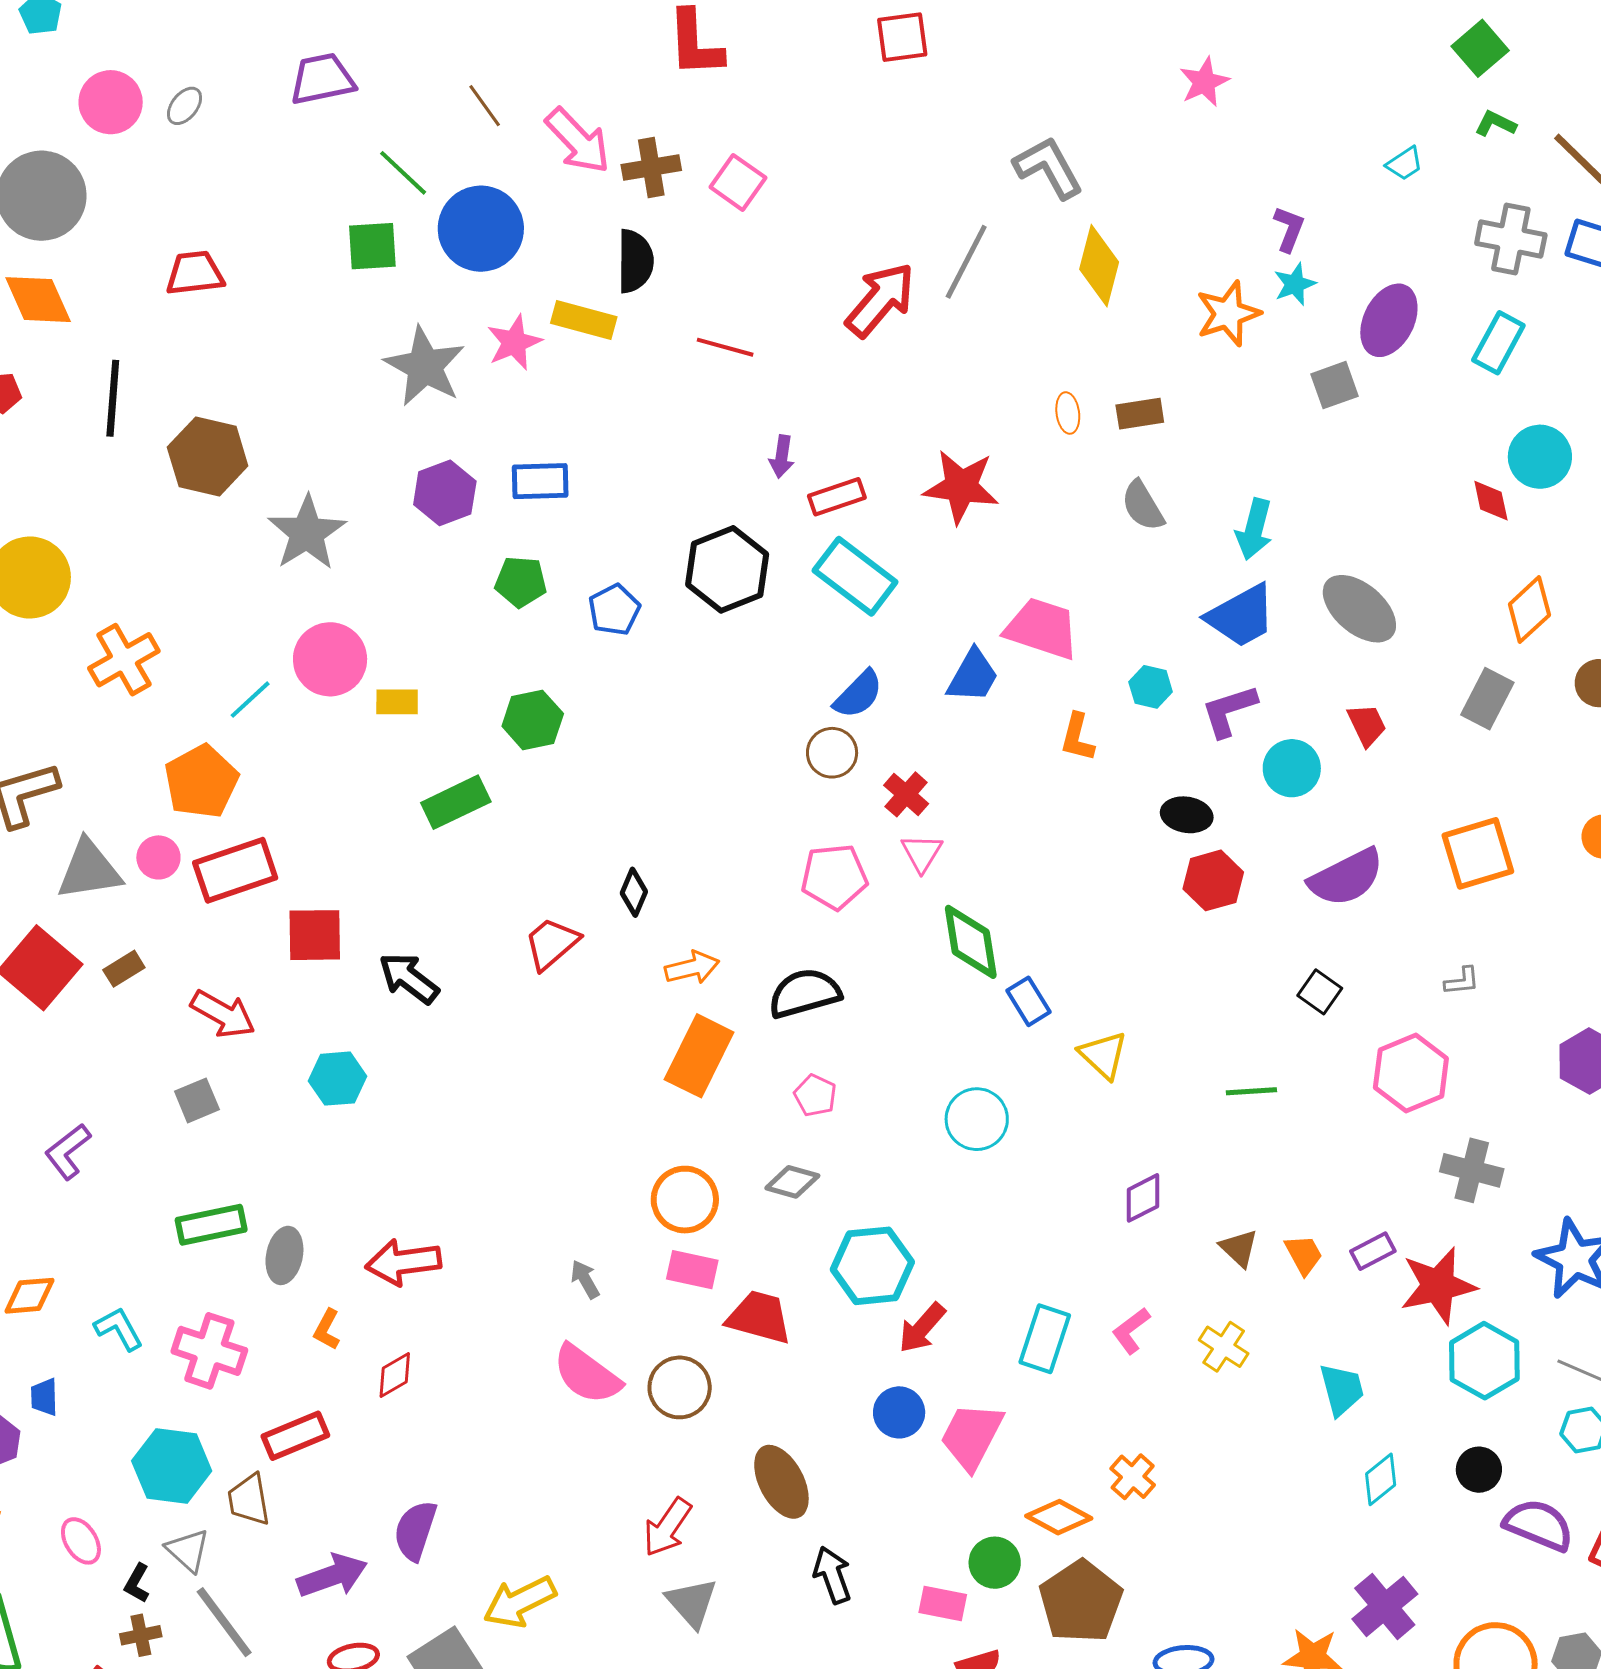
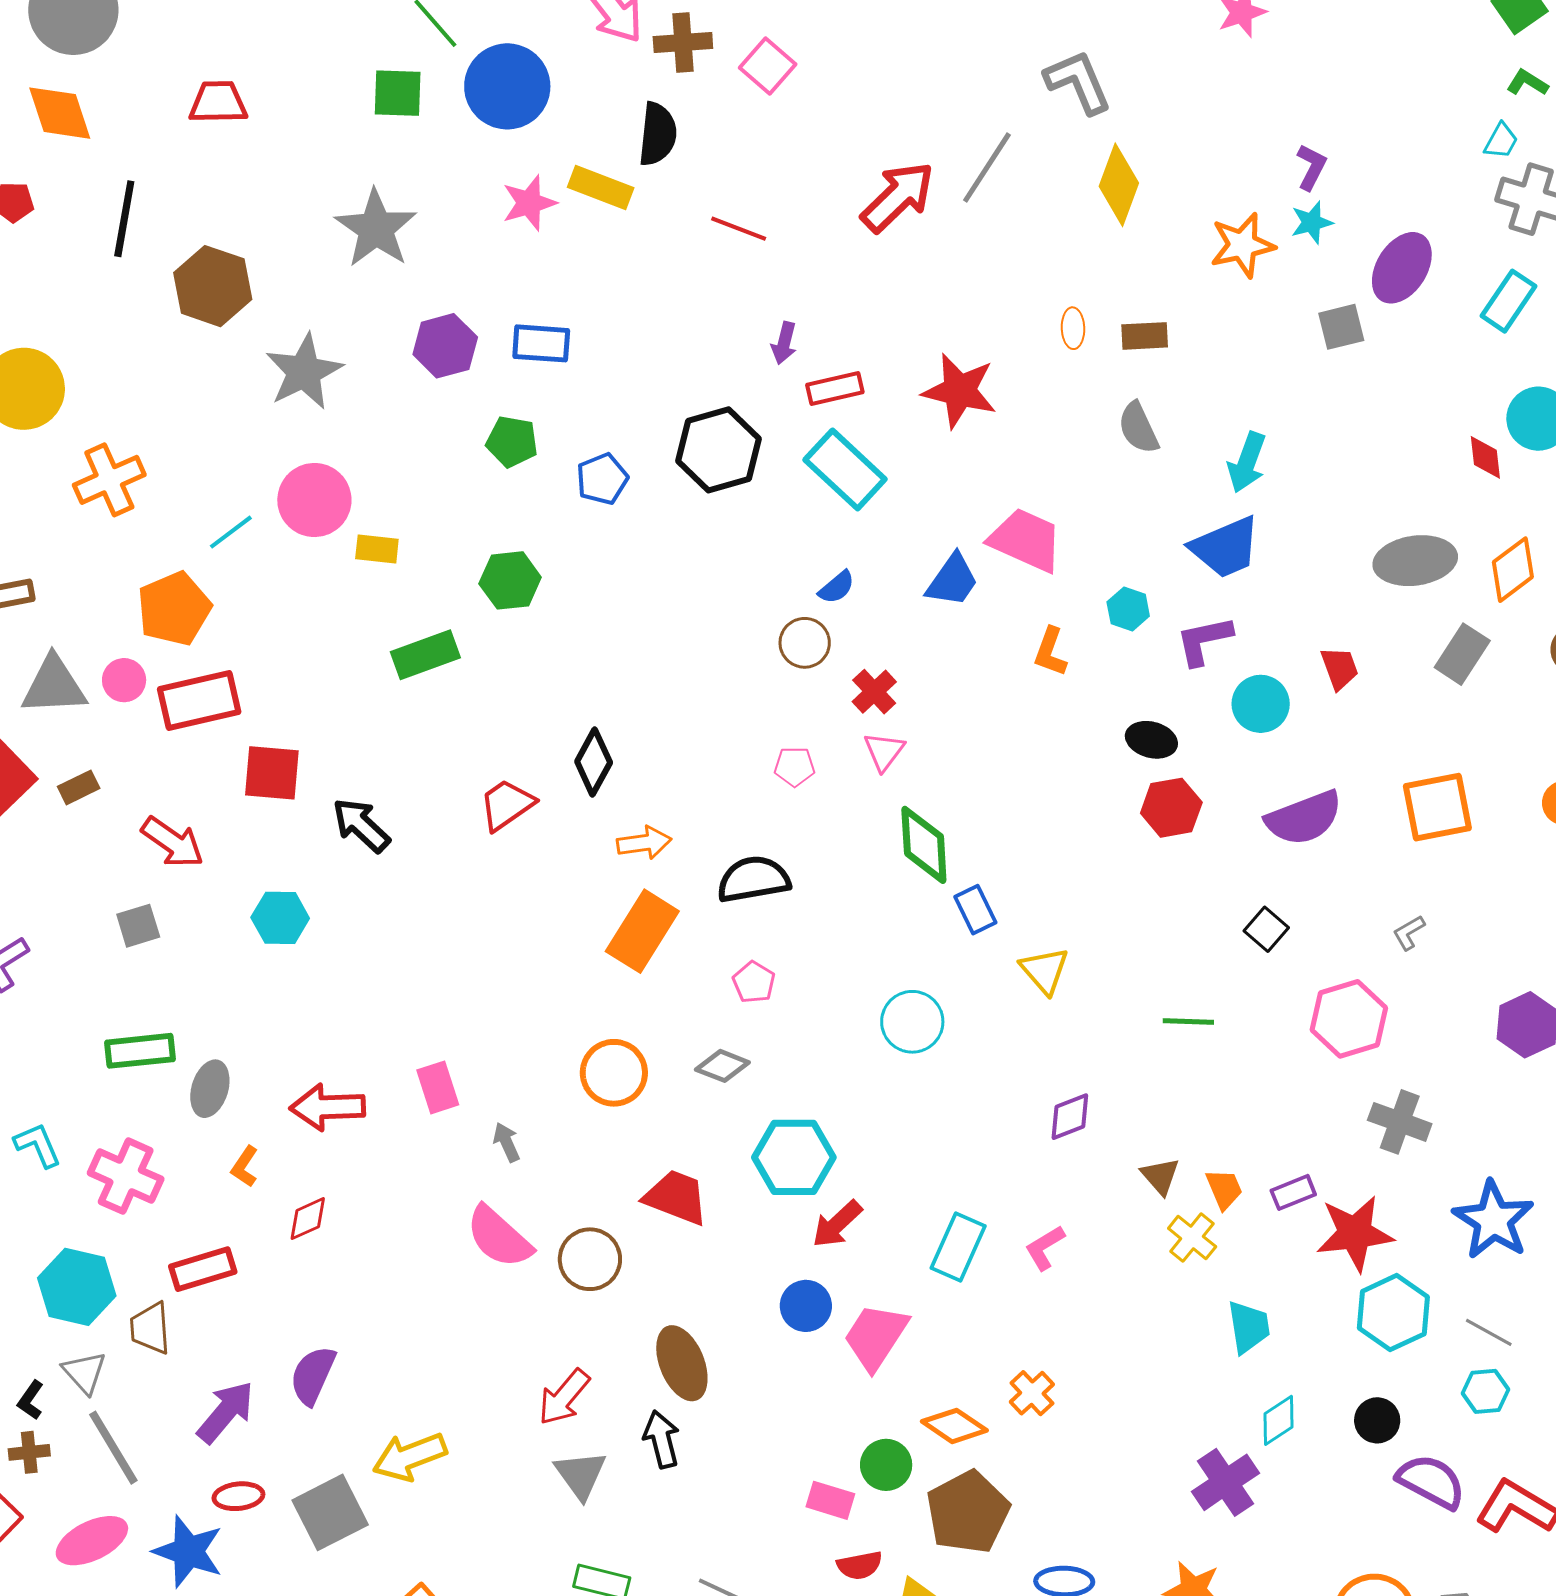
cyan trapezoid: (1405, 164) -> (1501, 141), moved, turned -33
gray star: (425, 366) -> (376, 228), moved
gray ellipse: (1359, 609) -> (1415, 561), moved, turned -54
blue semicircle: (858, 694) -> (837, 587), size x0.7
pink pentagon: (834, 877) -> (795, 767), size x0.6
black diamond: (634, 892) -> (594, 762), size x1.4
gray L-shape: (1462, 981) -> (1409, 933), turned 150
pink rectangle: (692, 1270) -> (438, 1087), moved, turned 54
yellow cross: (1224, 1347) -> (1192, 1237), moved
black arrow: (832, 1575) -> (662, 1439), moved
purple arrow: (332, 1576) -> (226, 1412), turned -36
purple cross: (1385, 1607) -> (1225, 1482), moved

